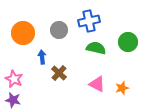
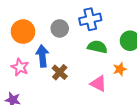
blue arrow: (42, 57) -> (42, 56), size x1.5
pink star: (14, 79) -> (20, 67), moved
orange star: (122, 88) -> (120, 69), moved

